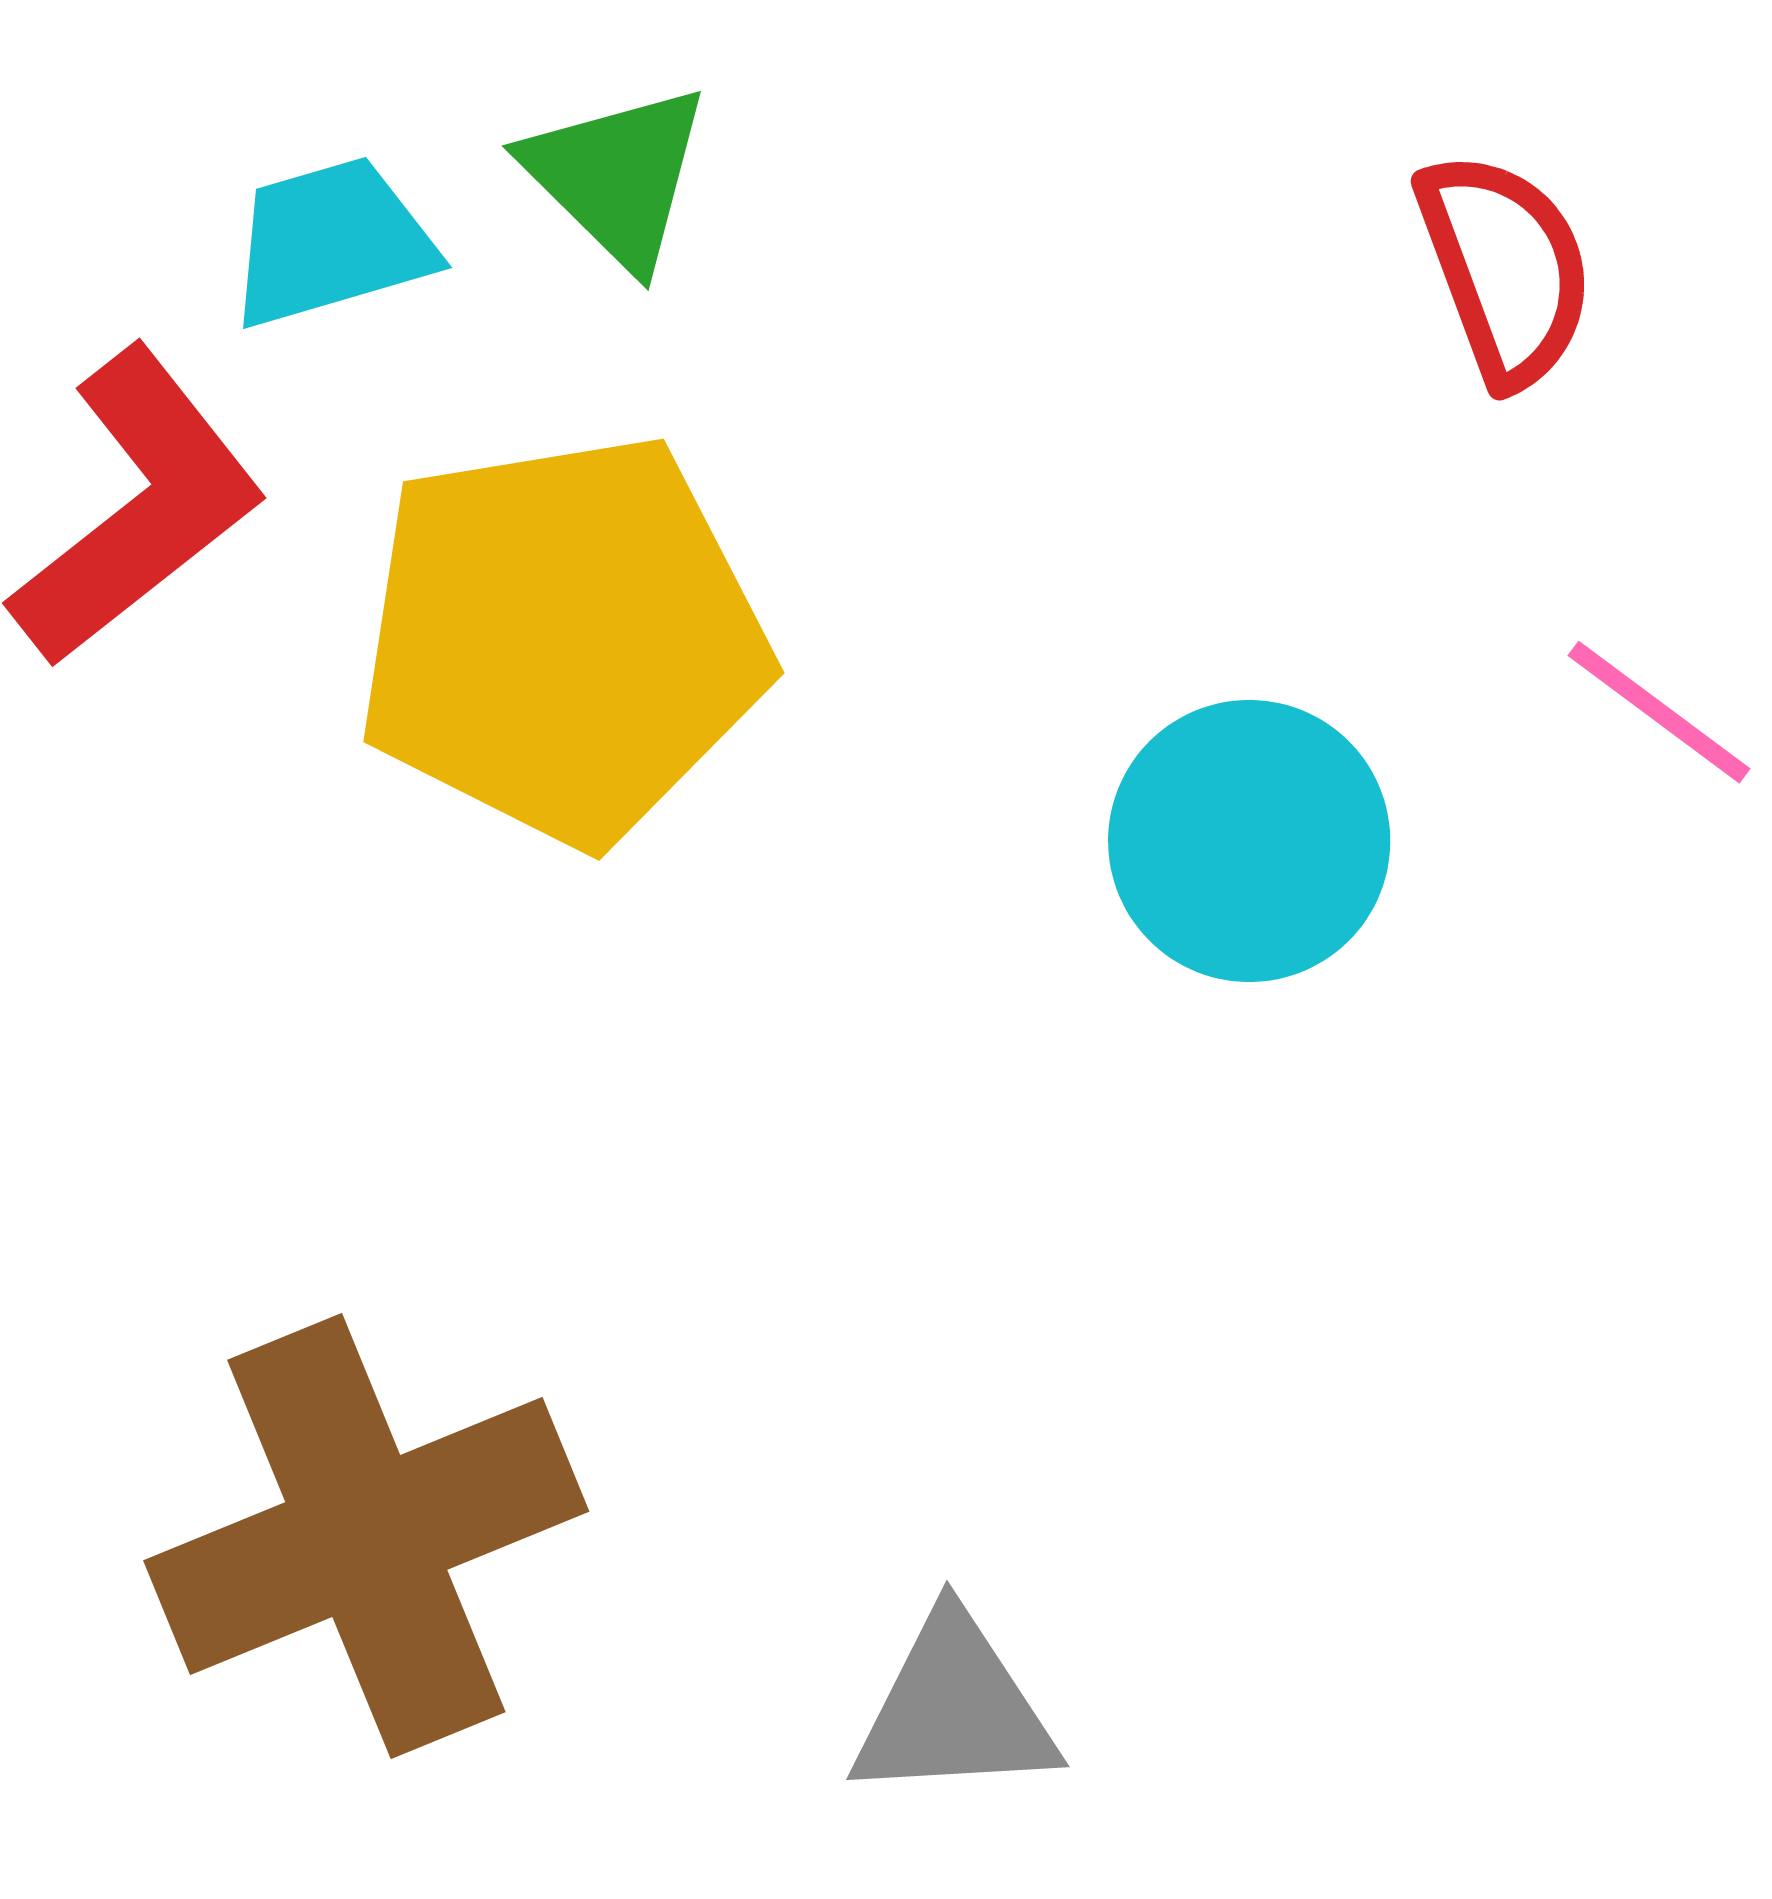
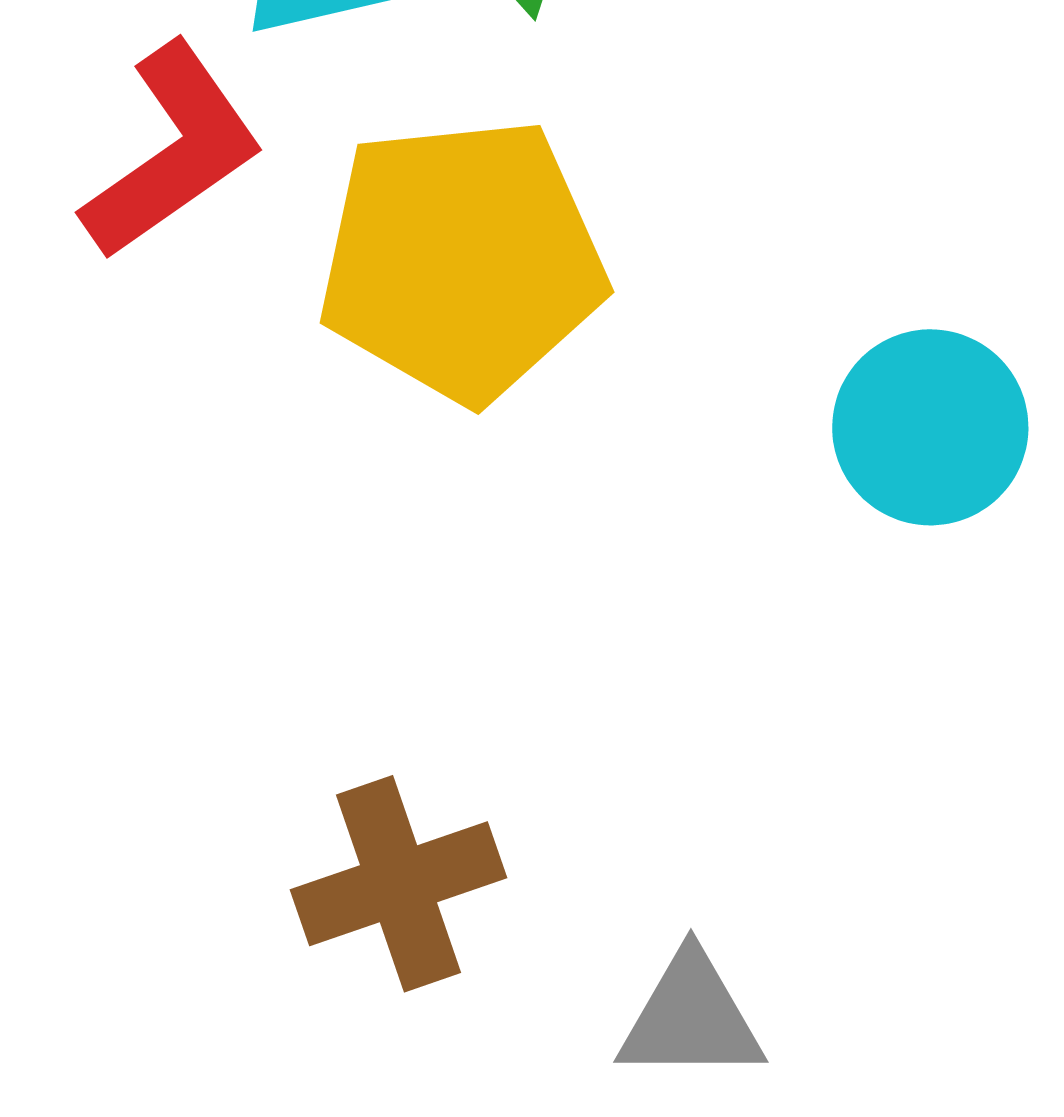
brown cross: (366, 1536) -> (398, 884), moved, size x0.7

